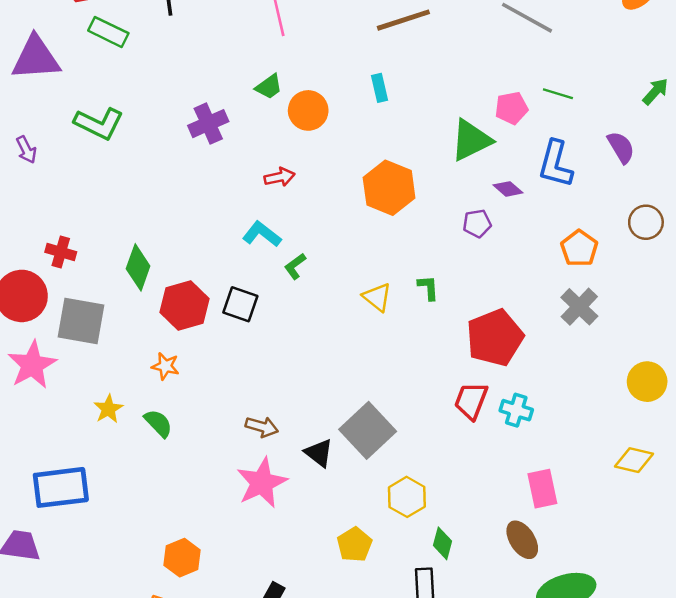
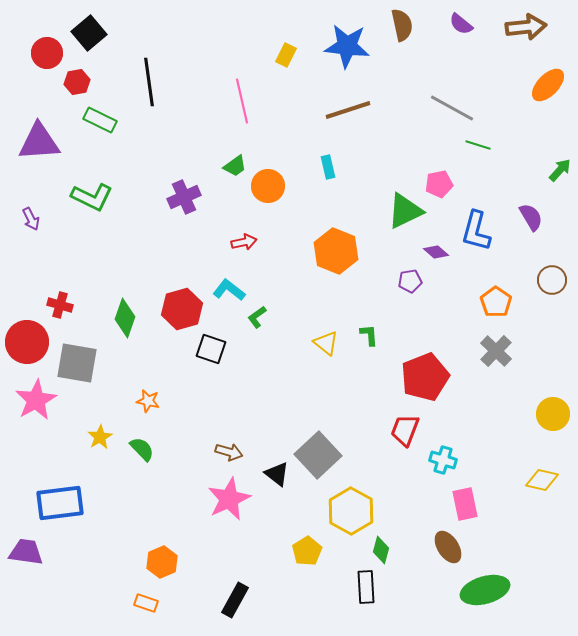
green line: (558, 94) -> (478, 145), moved
red hexagon: (184, 305) -> (182, 309), moved
cyan cross: (516, 410) -> (443, 460), moved
yellow hexagon: (407, 497) -> (351, 511), size x1.4

